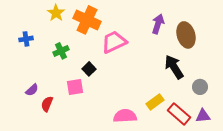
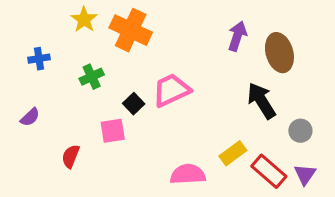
pink trapezoid: (114, 42) -> (171, 90), moved
purple semicircle: (32, 90) -> (30, 117), moved
purple triangle: (203, 116) -> (305, 174), turned -49

